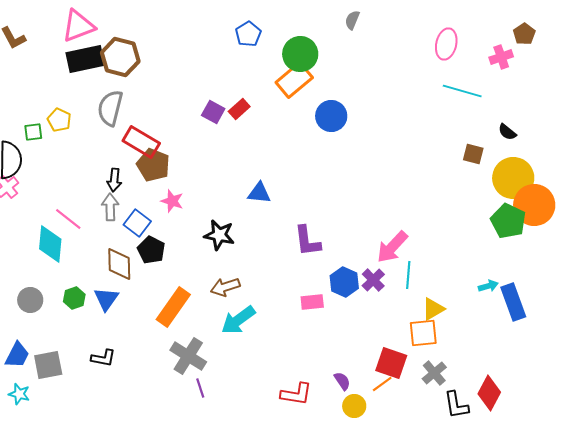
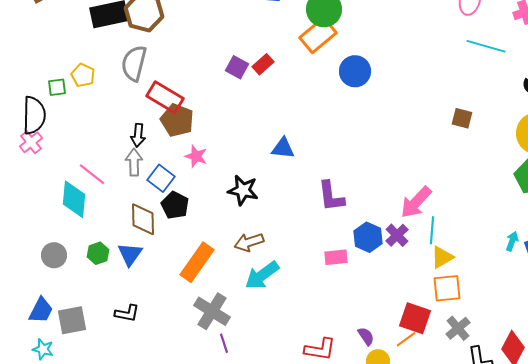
brown square: (473, 154) -> (462, 118), moved
cyan arrow: (488, 286) -> (512, 241), turned -54
yellow triangle: (433, 309) -> (442, 257), moved

